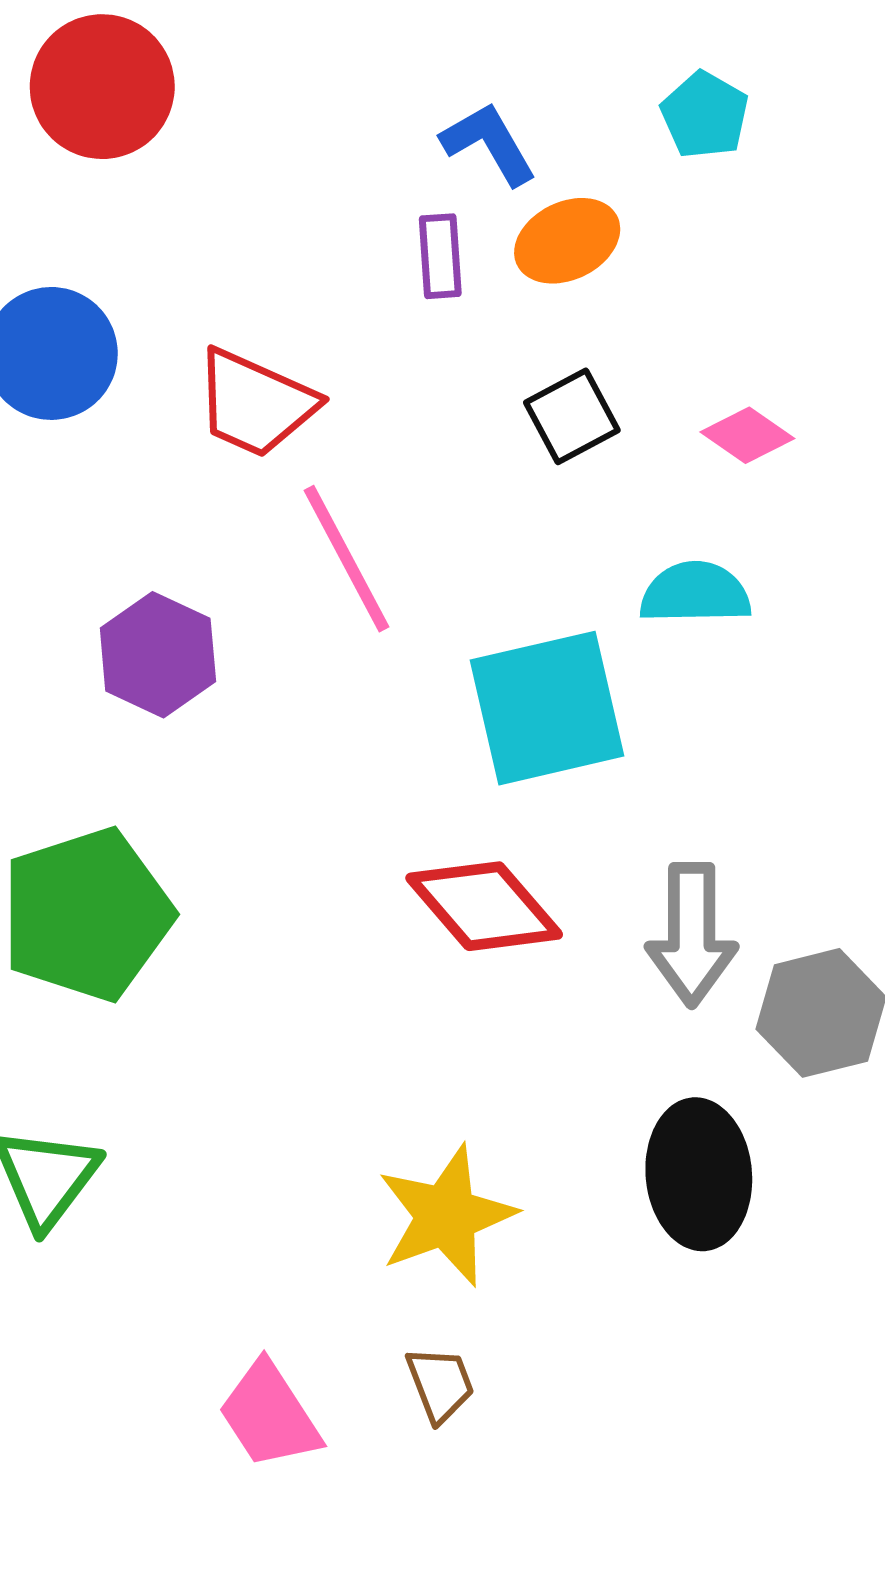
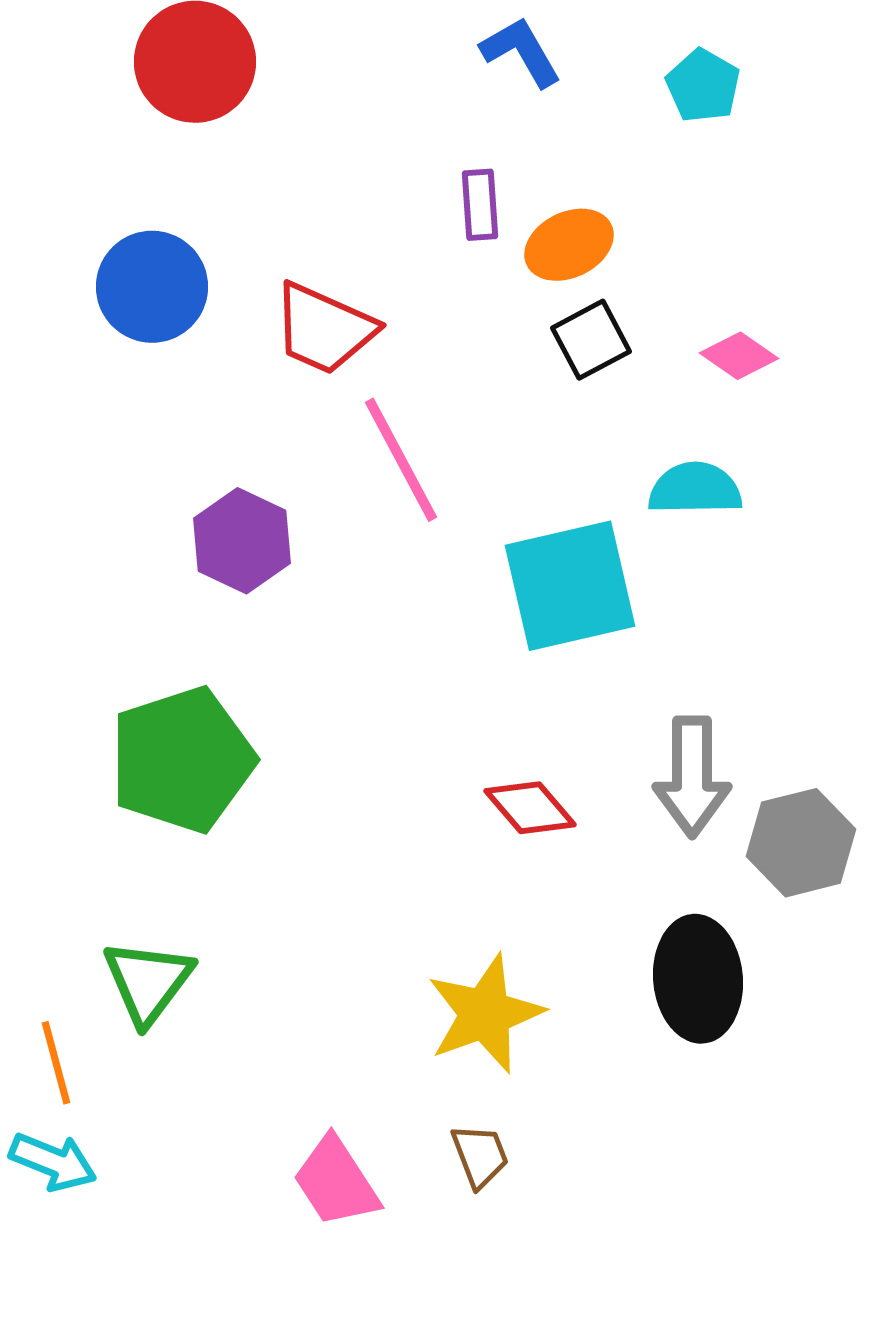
blue L-shape: (489, 144) -> (521, 52), moved
orange ellipse: (567, 241) -> (569, 245), moved
red diamond: (484, 906) -> (530, 808), moved, size x0.7

